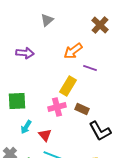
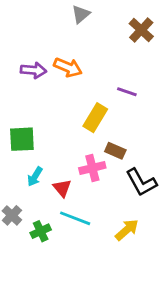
gray triangle: (47, 20) -> (81, 14), moved
orange arrow: (73, 51) -> (68, 67), moved, turned -120
pink cross: (57, 107) -> (92, 168), moved

